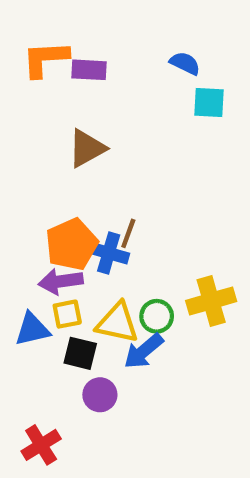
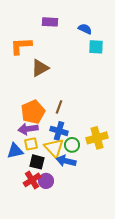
orange L-shape: (45, 59) -> (21, 46), moved
purple rectangle: (89, 70) -> (50, 22), moved
blue cross: (109, 253) -> (59, 131), moved
yellow triangle: (117, 323) -> (54, 148), turned 35
blue arrow: (144, 351) -> (66, 161), turned 54
red cross: (41, 445) -> (32, 180), moved

